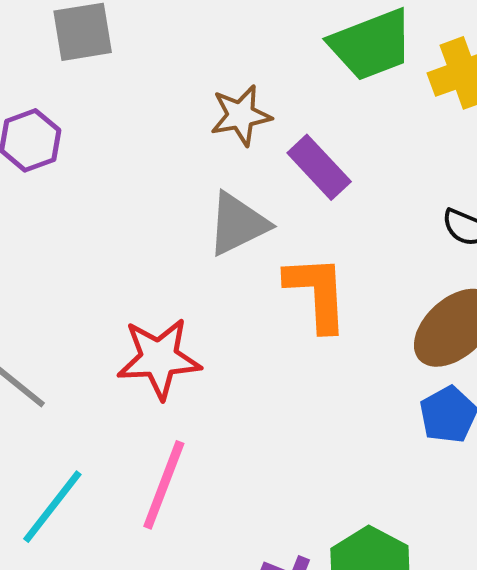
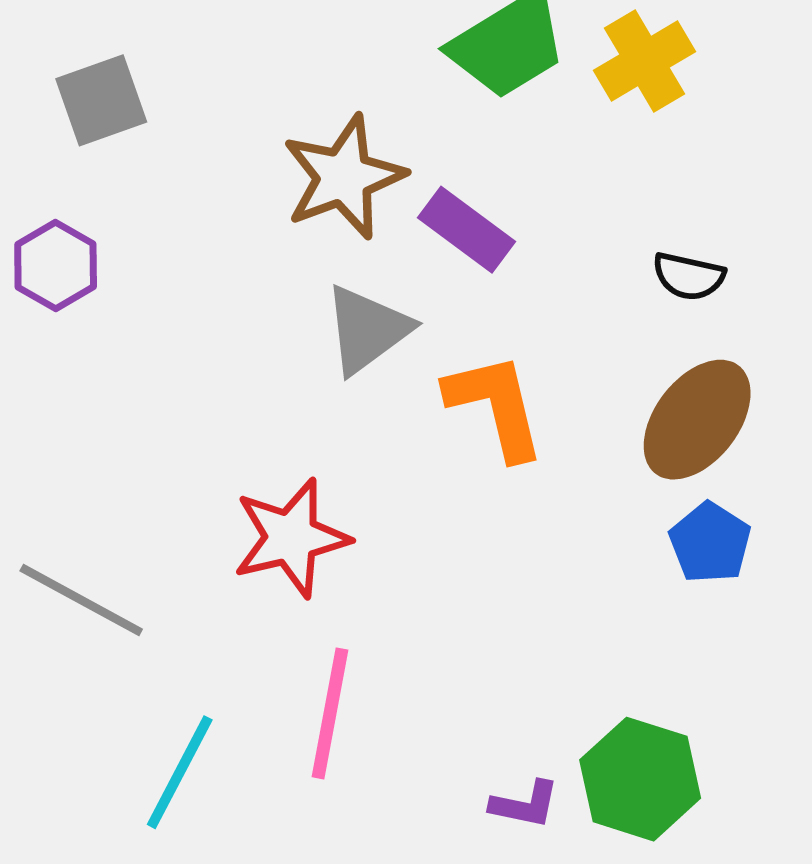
brown star: (241, 115) -> (344, 177), size x1.4

